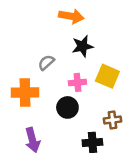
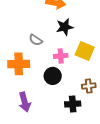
gray semicircle: (46, 62) -> (36, 40), turned -104

